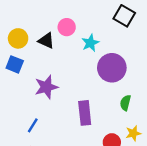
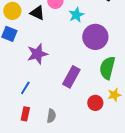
green semicircle: (125, 103) -> (107, 68), size x1.6
purple rectangle: (85, 113) -> (71, 77), turned 35

